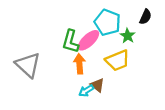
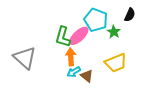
yellow trapezoid: (118, 60) -> (116, 63), moved
cyan arrow: (86, 91) -> (74, 72), moved

